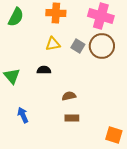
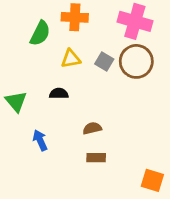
green semicircle: (16, 17) -> (40, 33), moved
blue arrow: (23, 115) -> (40, 140), moved

